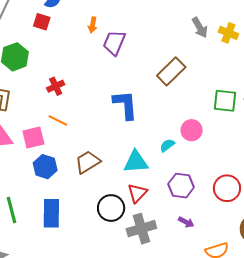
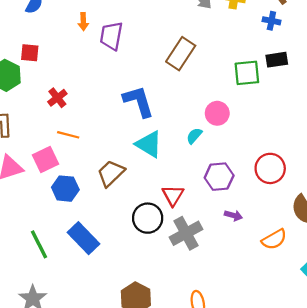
red square: (42, 22) -> (30, 53), moved
cyan triangle: (136, 162) -> (149, 144), moved, turned 48
blue rectangle: (51, 213) -> (83, 238), turned -32

